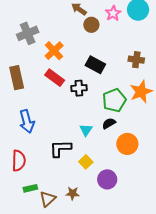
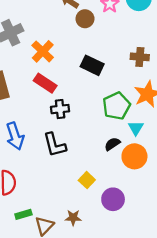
black cross: (79, 88) -> (60, 109), moved
black semicircle: (109, 123) -> (112, 144), moved
cyan triangle: (86, 130) -> (136, 128), moved
black L-shape: (60, 149) -> (55, 145), moved, turned -100

